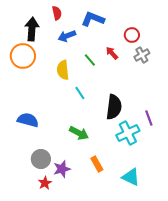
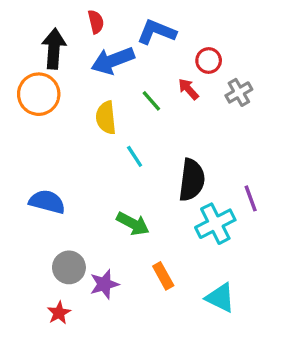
red circle: (132, 35) -> (209, 60), moved
blue arrow: (67, 36) -> (113, 60), size x1.4
red star: (45, 183) -> (59, 313), moved

